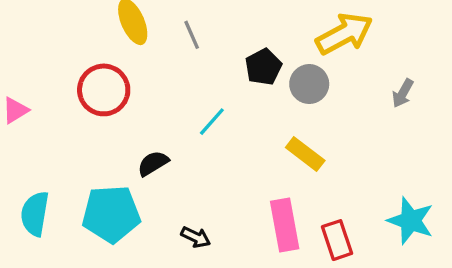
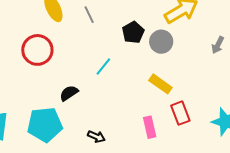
pink rectangle: (285, 225) -> (150, 127), size x0.7
red rectangle: (337, 240) -> (180, 113), moved

